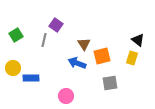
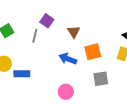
brown triangle: (84, 44) -> (74, 32), moved
pink circle: (66, 96) -> (66, 92), moved

